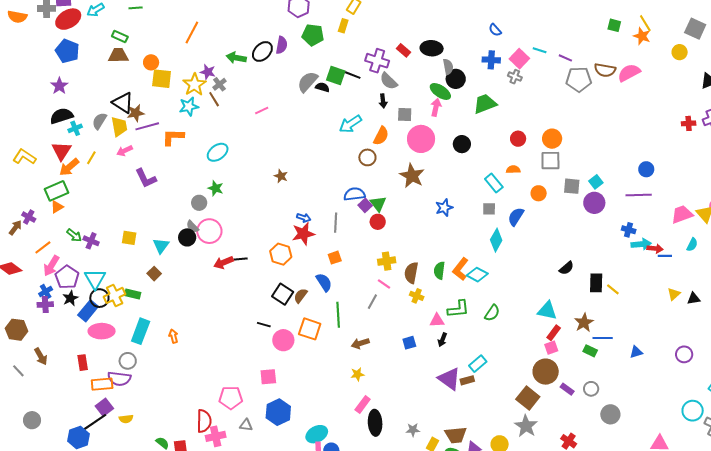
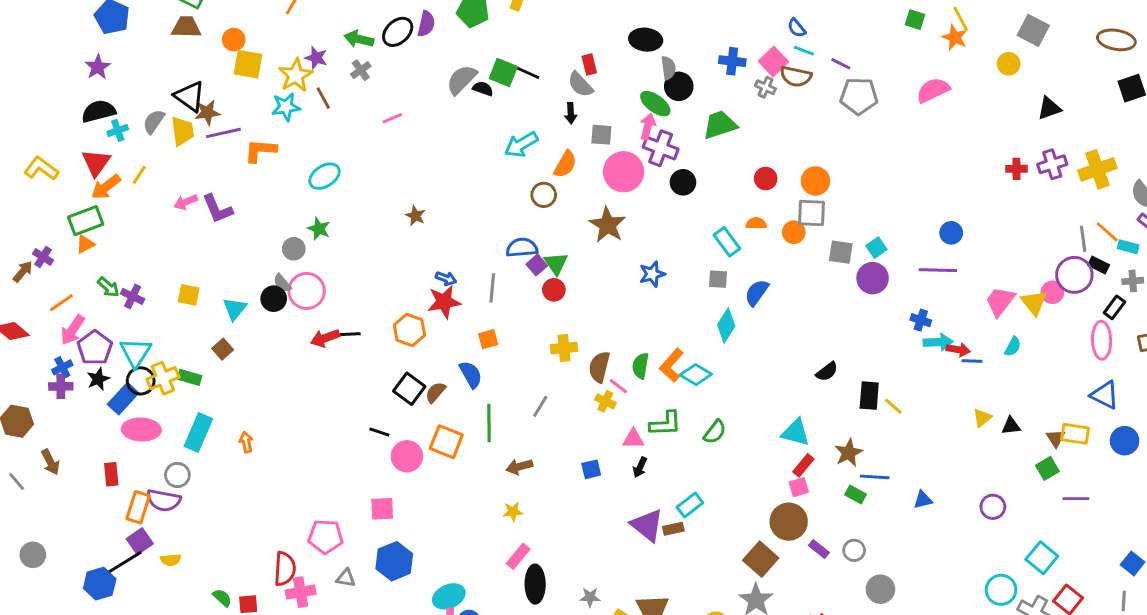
blue semicircle: (495, 30) -> (797, 28), moved
red rectangle: (403, 50) -> (589, 65), moved, turned 32
purple cross: (377, 61) -> (661, 148), moved
brown semicircle: (605, 70) -> (796, 76), moved
gray cross: (219, 84) -> (361, 70), moved
pink arrow: (125, 151) -> (186, 202), moved
orange circle: (539, 193) -> (794, 232), moved
pink trapezoid: (682, 214) -> (1000, 301), turned -35
pink line: (384, 284) -> (618, 386), moved
orange rectangle: (102, 384) -> (138, 507), turned -70

